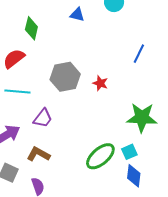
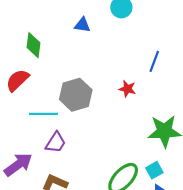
red star: (100, 83) -> (127, 89), moved
cyan line: (17, 92) -> (44, 114), moved

